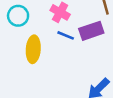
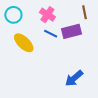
yellow ellipse: (33, 49) -> (24, 43), turned -55

